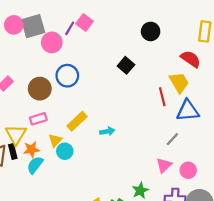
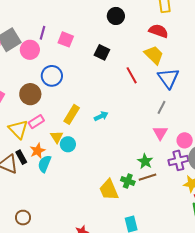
pink square: (84, 22) -> (66, 39), moved
red line: (162, 97) -> (132, 75), moved
blue triangle: (188, 111) -> (168, 78), turned -45
yellow triangle: (16, 135) -> (18, 129), moved
pink circle: (188, 170) -> (185, 140), moved

